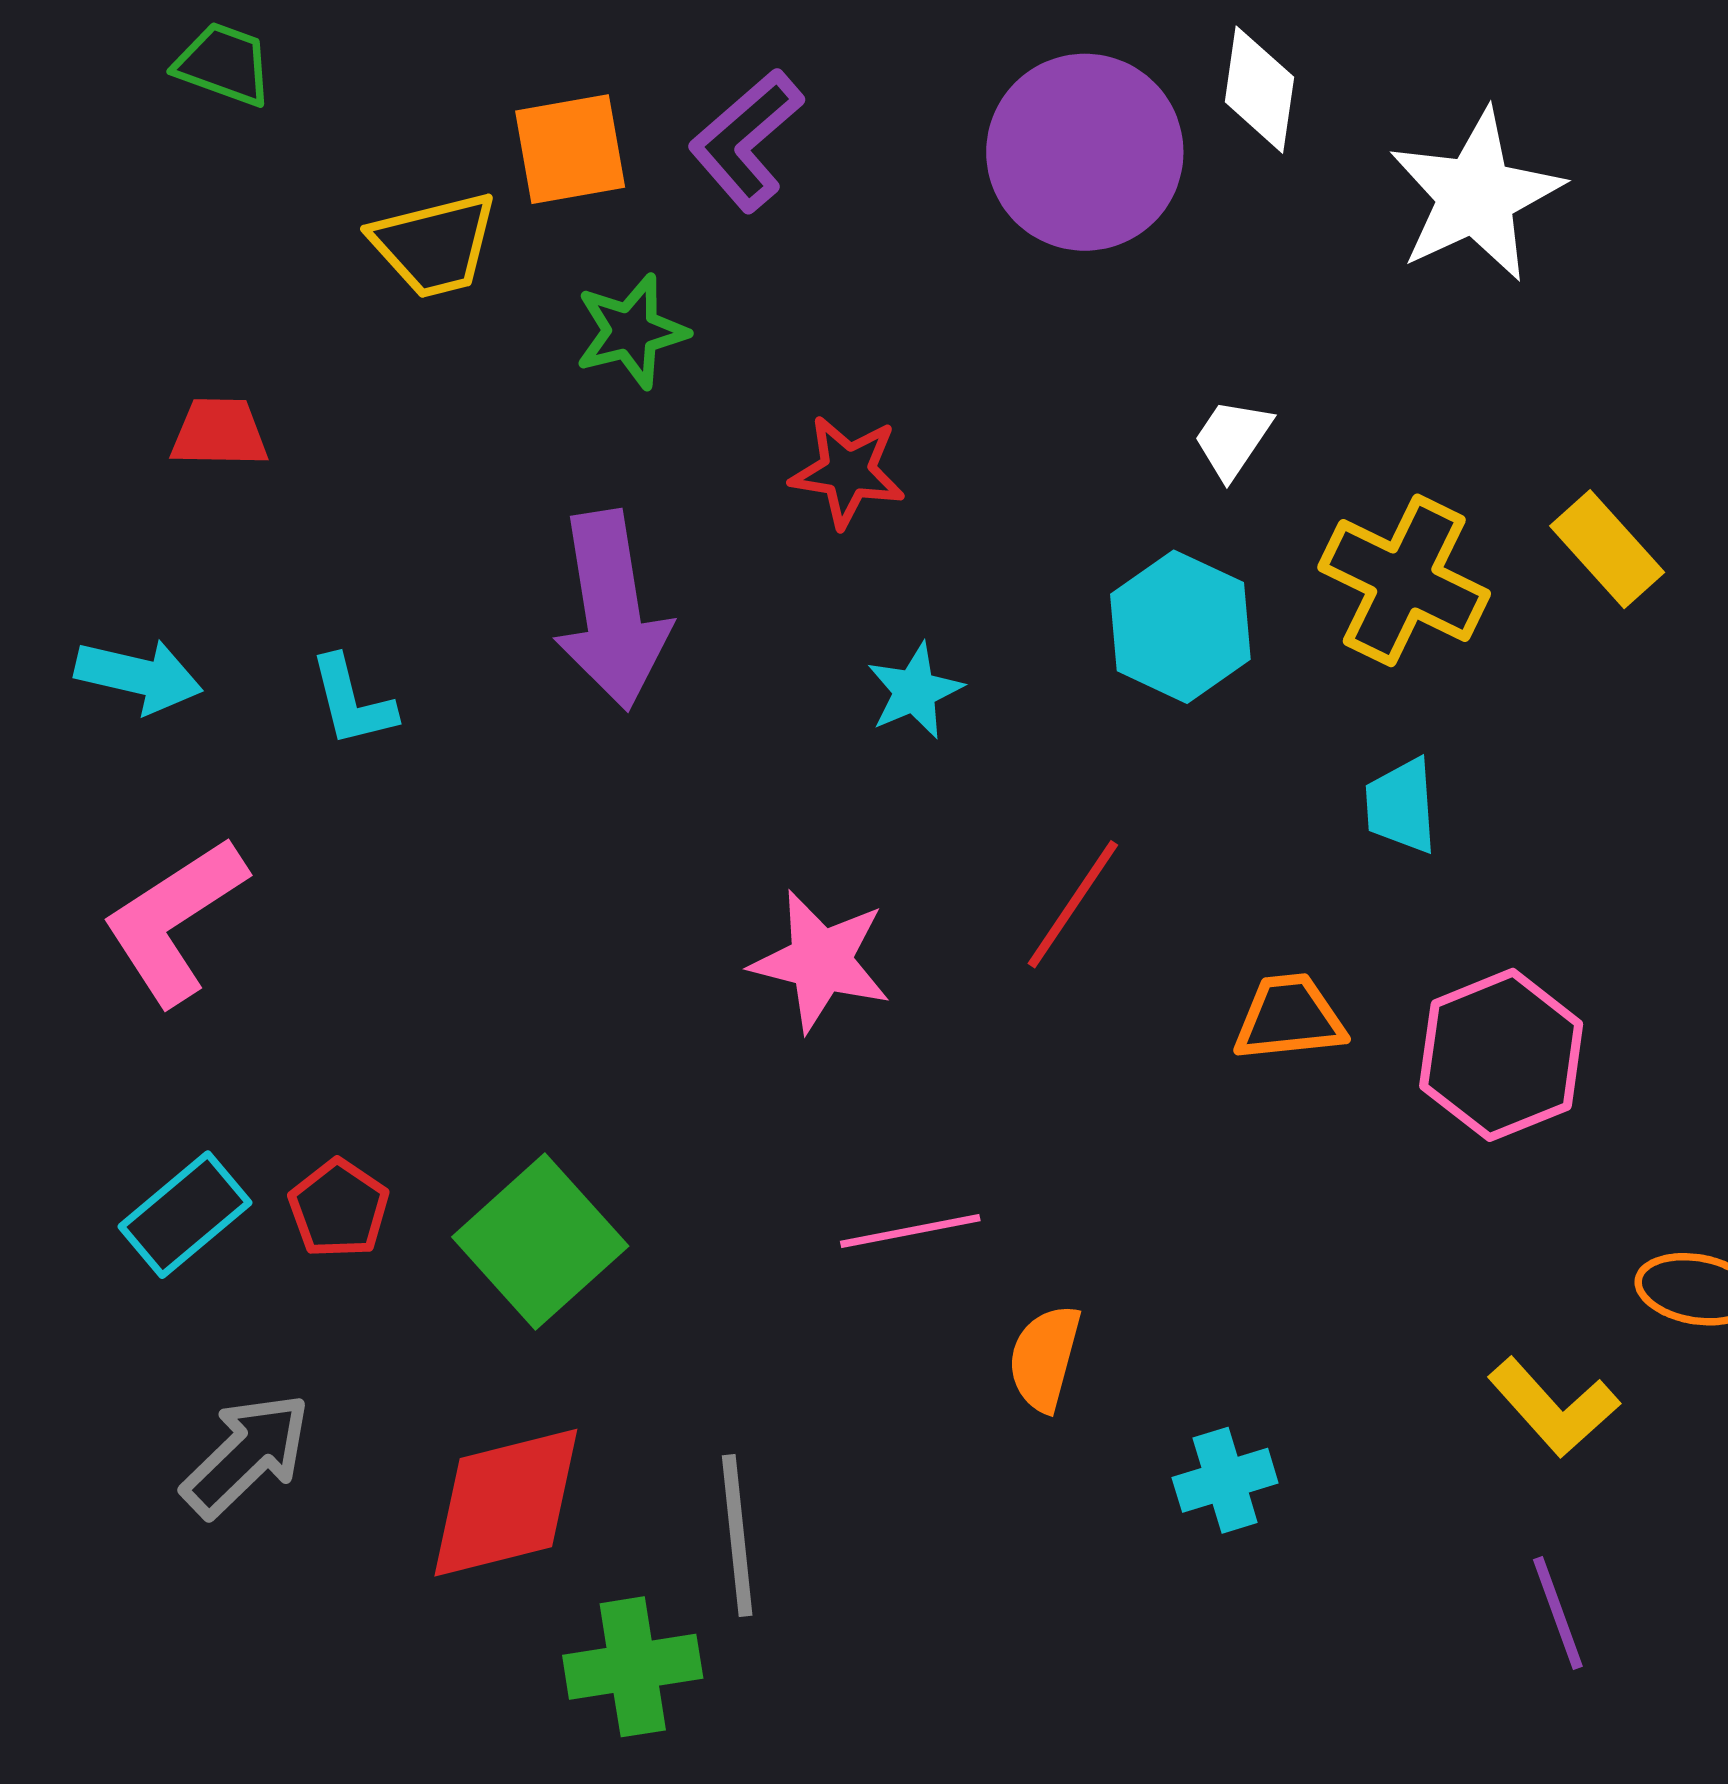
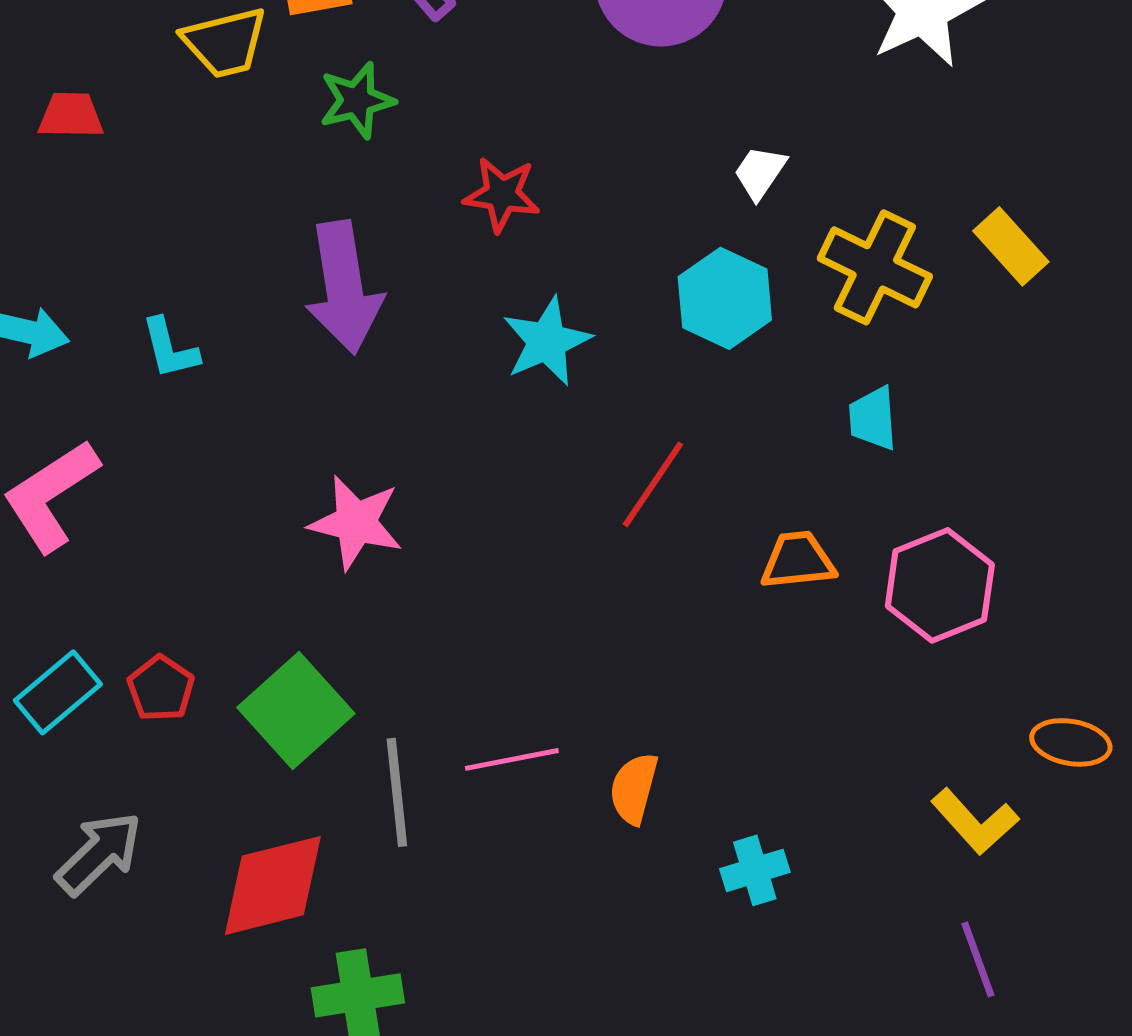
red trapezoid: (219, 433) -> (71, 115), moved
cyan star: (915, 691) -> (547, 341), size x1.4
pink star: (821, 961) -> (356, 522), moved
pink line: (910, 1231) -> (512, 759), moved
gray line: (737, 1535) -> (397, 792), moved

